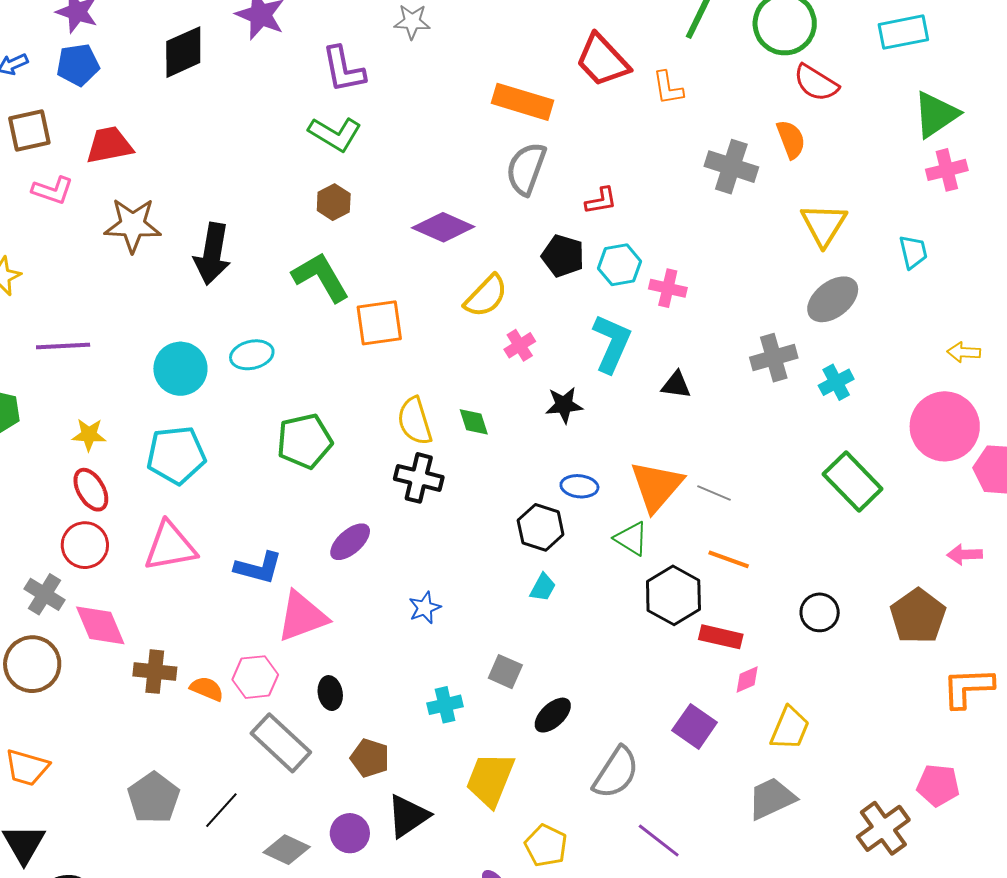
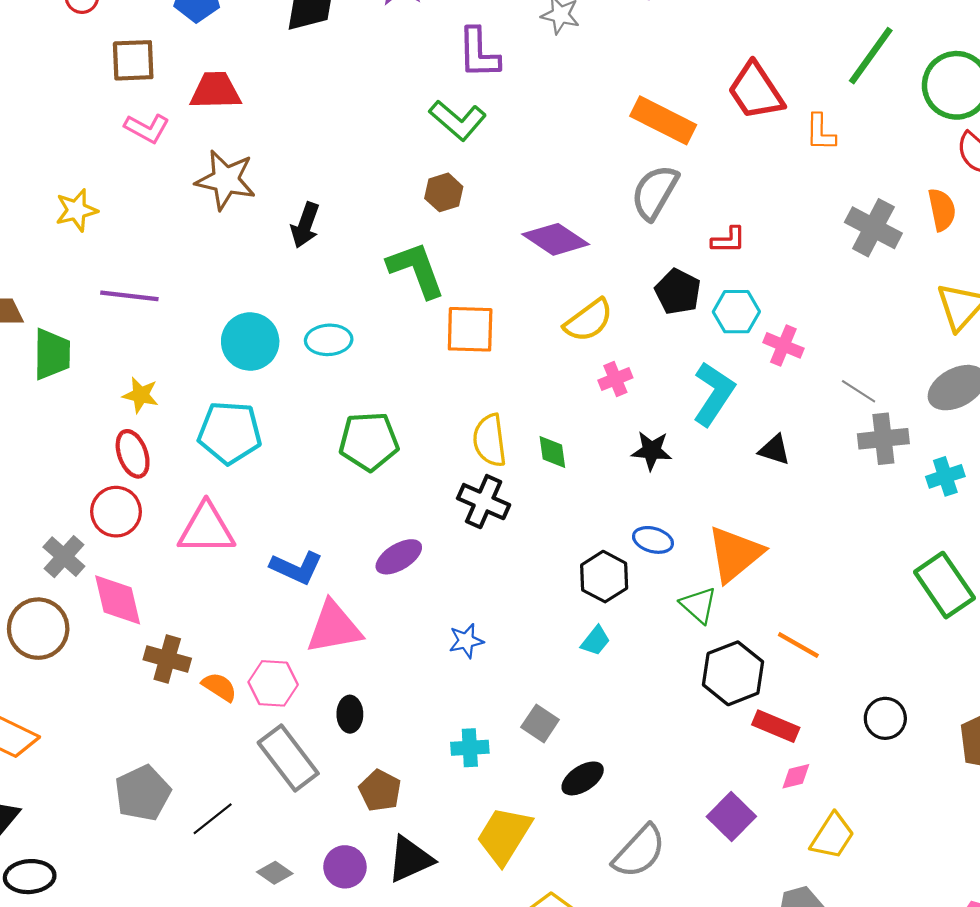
black arrow: (212, 254) -> (305, 225), size x0.7
gray line: (714, 493) -> (859, 391), moved
gray diamond: (287, 850) -> (275, 873), size x0.7

